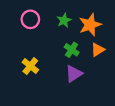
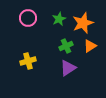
green cross: (72, 50) -> (66, 46), turned 32
yellow cross: (30, 66) -> (28, 61), turned 35

